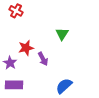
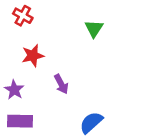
green triangle: (62, 34) -> (94, 28), moved
red star: (26, 48) -> (33, 56), moved

